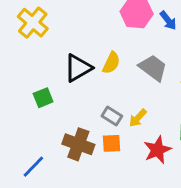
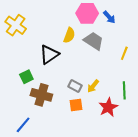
yellow semicircle: (111, 63) -> (69, 35), moved
gray trapezoid: (153, 68) -> (94, 41), moved
brown cross: (78, 144) -> (41, 95), moved

